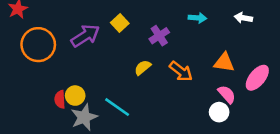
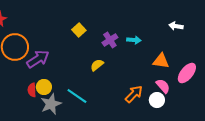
cyan arrow: (197, 18) -> (134, 40), moved
purple arrow: (85, 36) -> (38, 59), moved
orange arrow: (181, 71) -> (134, 94), moved, turned -84

